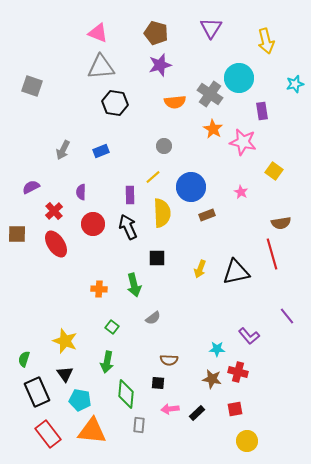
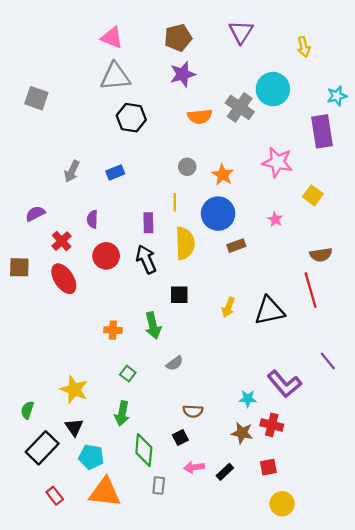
brown pentagon: (156, 33) -> (178, 38), turned -30
yellow arrow: (266, 41) -> (304, 47), size x0.7
purple rectangle: (262, 111) -> (322, 131), moved, size x1.6
orange star: (213, 129) -> (223, 175), moved
yellow line: (153, 177) -> (175, 202), turned -49
purple L-shape: (249, 336) -> (284, 384), size x1.4
black square: (158, 383) -> (180, 438), turned -32
black rectangle: (37, 392) -> (42, 448), turned 68
red rectangle: (48, 434) -> (55, 496), size x0.6

